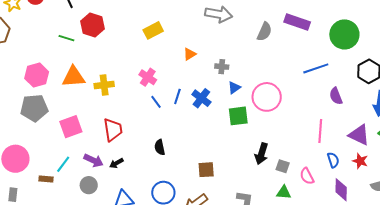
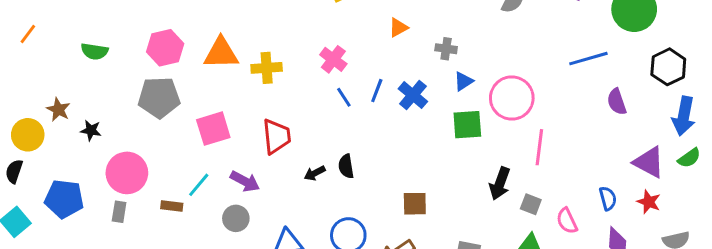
pink line: (320, 131) -> (539, 147), moved
black arrow: (116, 163) -> (315, 173), moved
gray rectangle: (13, 195) -> (119, 212), moved

